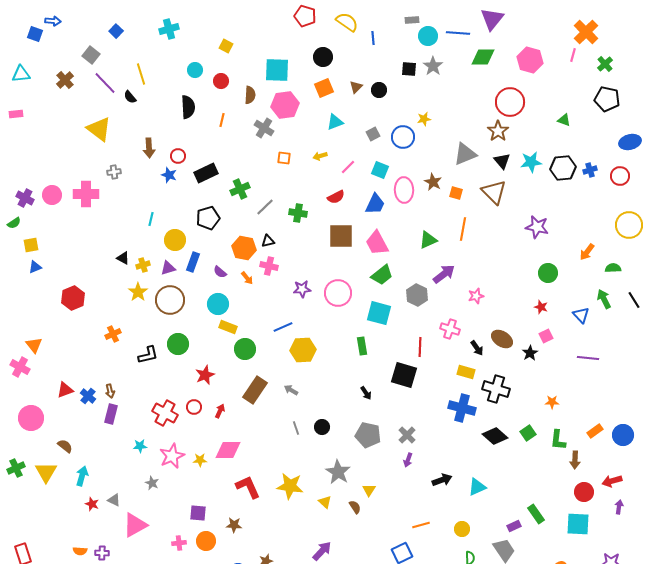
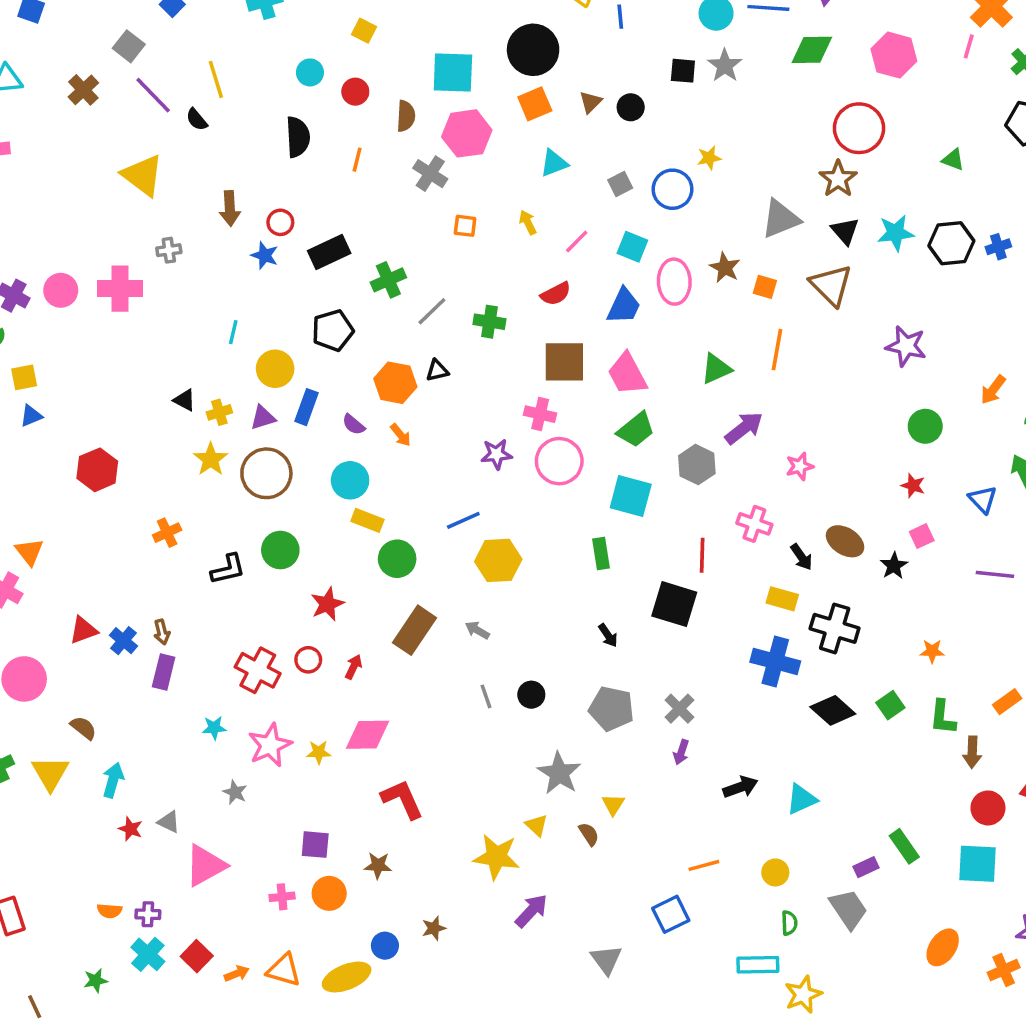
black circle: (323, 57) -> (533, 50), size x1.5
yellow arrow: (320, 156) -> (528, 222), turned 80
pink cross: (269, 266) -> (540, 414), moved
yellow star: (290, 486) -> (496, 857), moved

